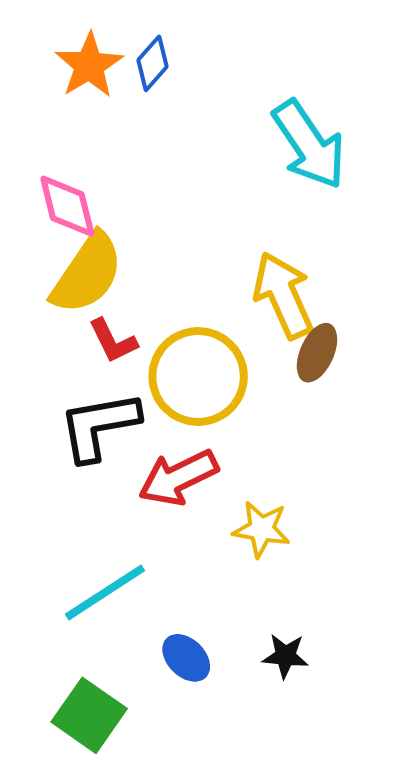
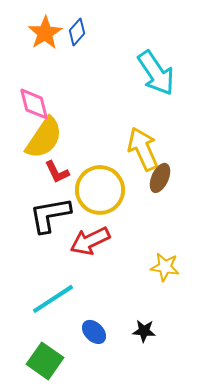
yellow star: (262, 529) -> (165, 267), moved

